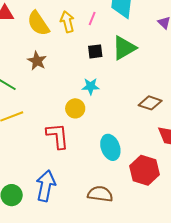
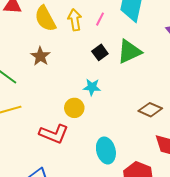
black square: (95, 51) -> (100, 52), turned -35
red L-shape: (58, 136) -> (54, 134), turned 112

